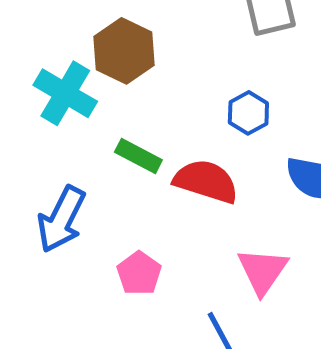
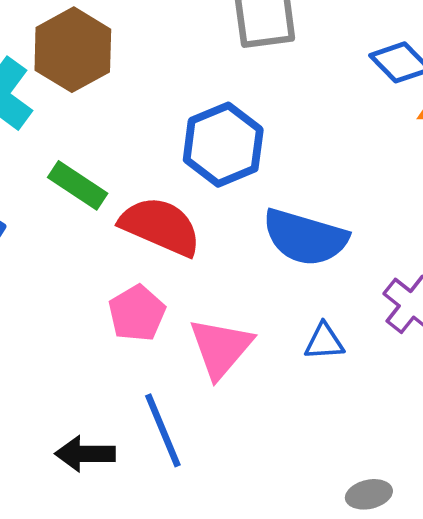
blue hexagon: (248, 113) -> (223, 145), size x1.5
pink pentagon: (139, 273) -> (137, 313), moved

